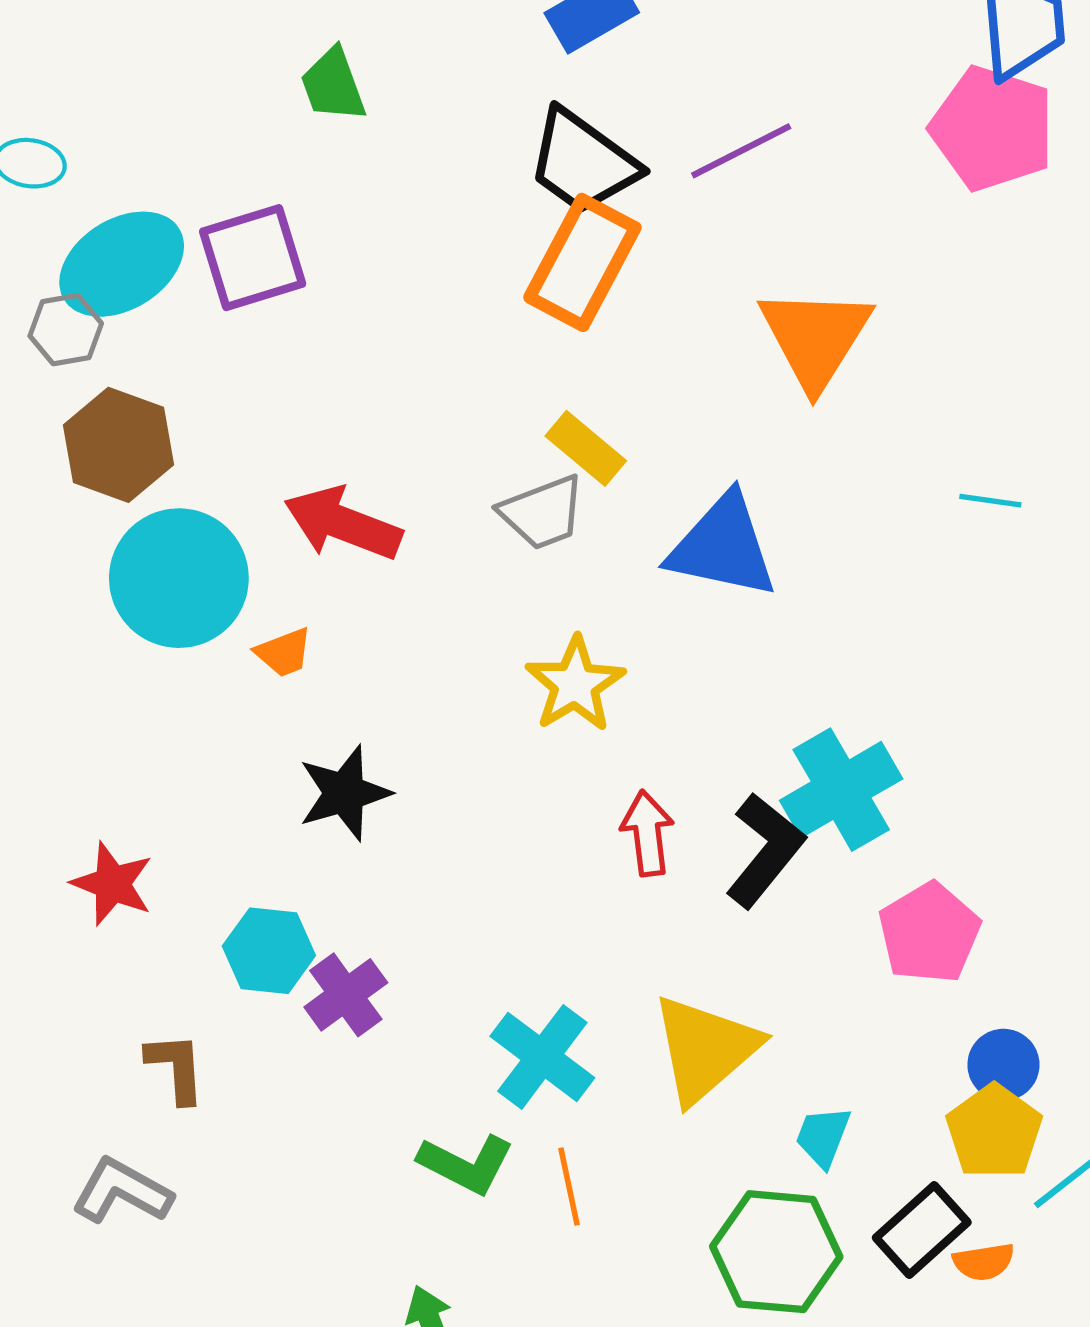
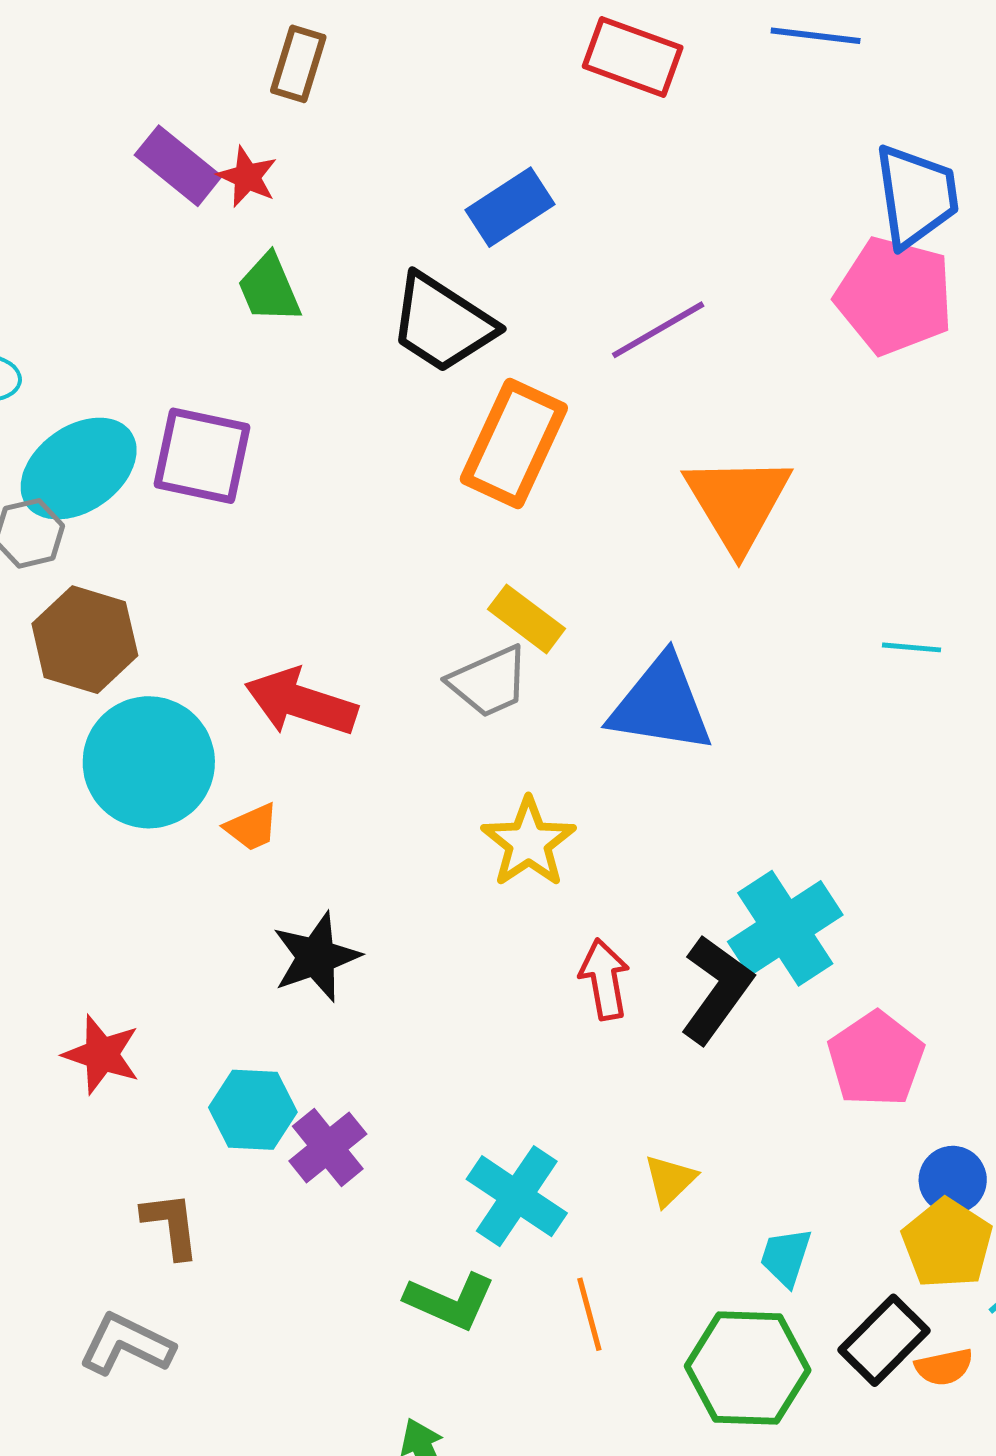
black trapezoid: (583, 162) -> (442, 323), moved
purple square: (253, 258) -> (202, 456), turned 32
yellow triangle: (705, 1049) -> (670, 1180), size x0.5
orange line: (569, 1187) -> (589, 1314), moved

